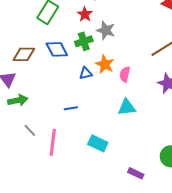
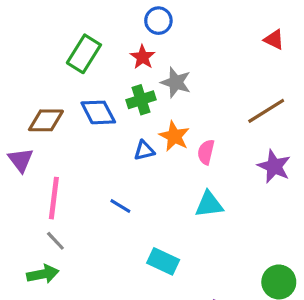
green arrow: (18, 100) -> (43, 274), moved
blue line: (71, 108) -> (120, 206), turned 40
pink line: (53, 142) -> (54, 198), moved

